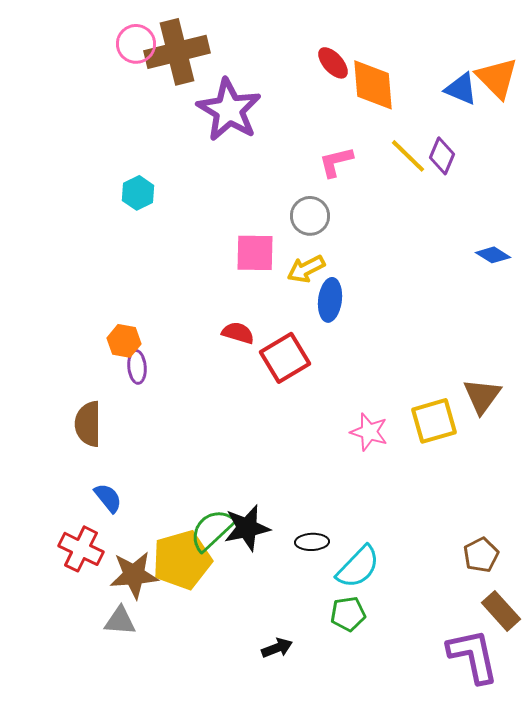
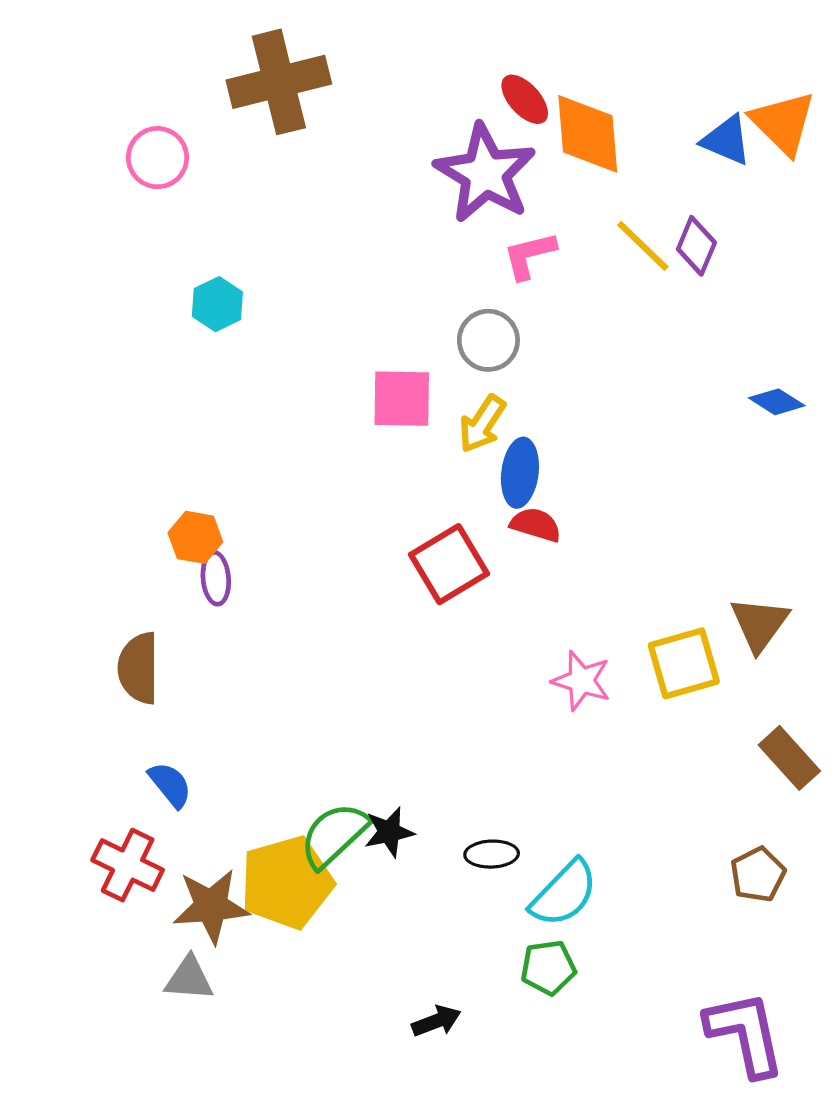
pink circle: (136, 44) -> (158, 158), moved
purple star: (229, 110) -> (485, 173), moved
yellow arrow: (306, 269) -> (482, 424), turned -30
red semicircle: (238, 333) -> (536, 525), moved
black star: (247, 528) -> (389, 832), size x0.7
brown rectangle: (501, 611) -> (789, 758), moved

